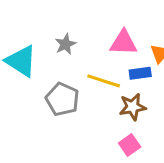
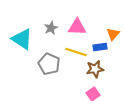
pink triangle: (123, 43) -> (77, 27), moved

